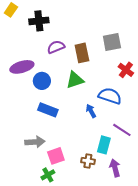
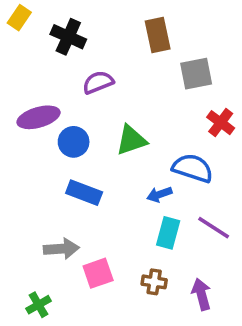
black cross: (39, 21) -> (68, 37), turned 30
brown rectangle: (82, 53) -> (158, 35), moved
blue arrow: (91, 111) -> (159, 194), turned -80
cyan rectangle: (104, 145) -> (168, 233), moved
green cross: (48, 175) -> (39, 305), moved

